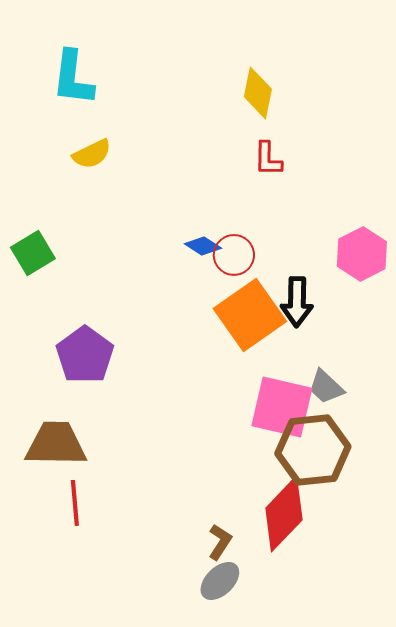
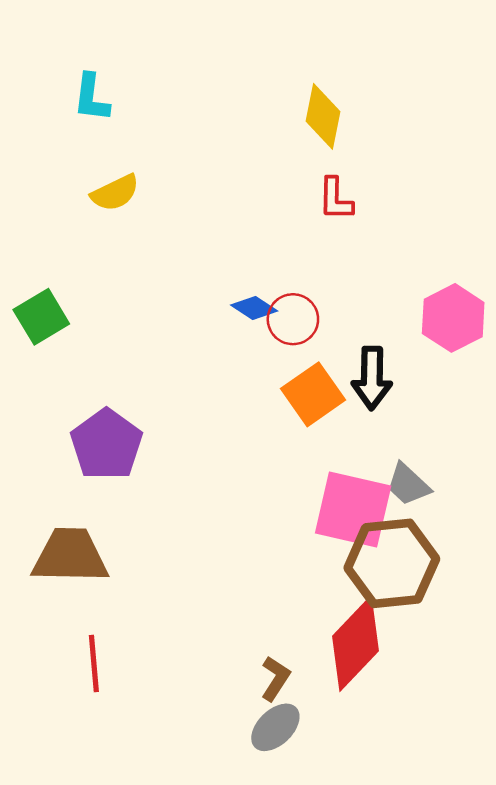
cyan L-shape: (73, 78) -> (91, 98), size x0.7
orange square: (250, 315) -> (313, 394), size x0.7
red line: (75, 503) -> (94, 664), moved

